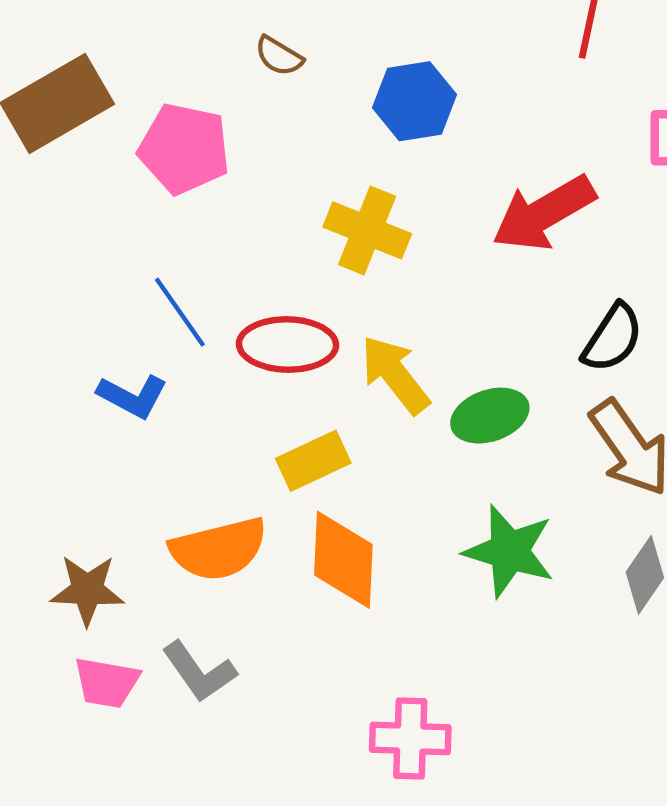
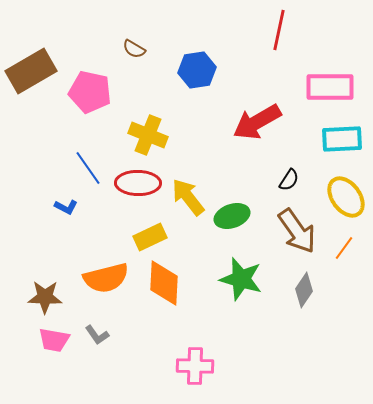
yellow cross: (367, 230) -> (148, 135), moved
black semicircle: (613, 338) -> (289, 180), size x0.7
blue L-shape: (132, 396) -> (66, 207), size x0.7
gray L-shape: (199, 672) -> (97, 335), size x0.7

